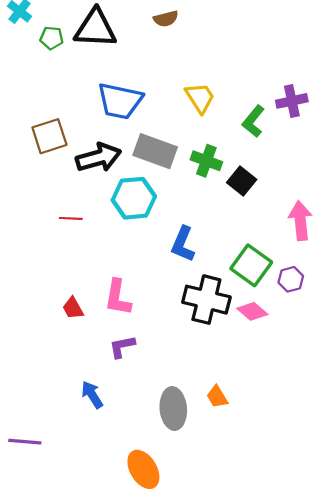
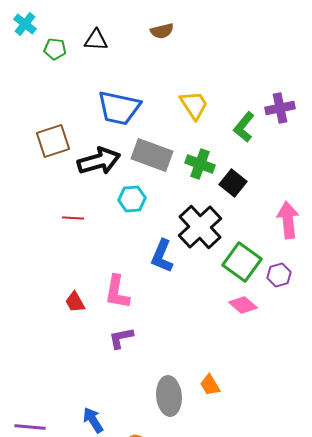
black triangle: (95, 28) -> (96, 40), size x0.6
cyan hexagon: (134, 198) -> (132, 199), size x0.7
blue L-shape: (183, 244) -> (162, 256), moved
black cross: (206, 300) -> (200, 227), moved, turned 33
blue arrow: (92, 395) -> (93, 420), moved

